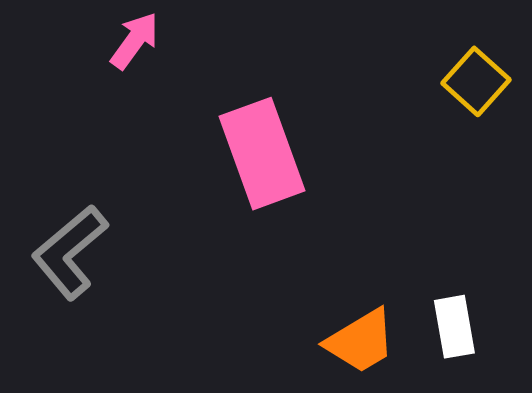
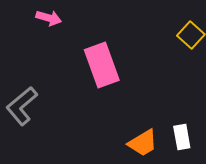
pink arrow: (135, 41) -> (49, 18), turned 70

